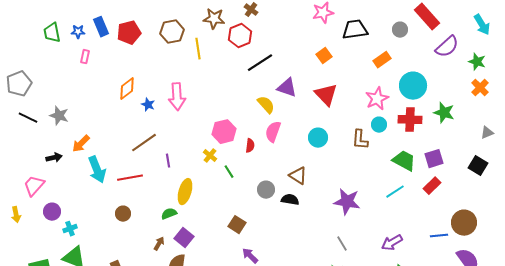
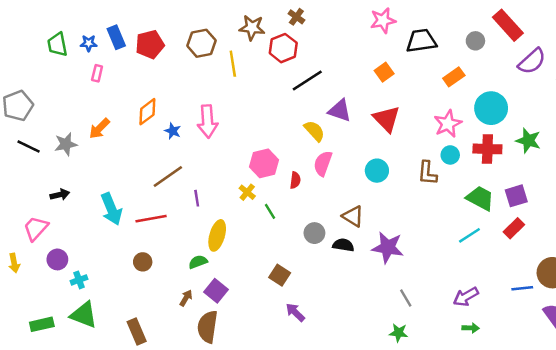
gray star: (59, 116) -> (66, 144), turned -30
orange arrow: (81, 144) -> (99, 129), moved
purple star: (347, 202) -> (388, 247), moved

